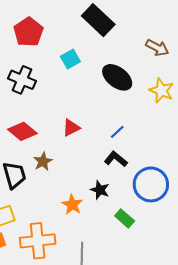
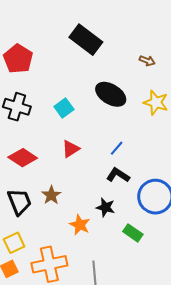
brown arrow: (157, 48) -> (147, 61), size x0.7
cyan square: (70, 59) -> (64, 108), moved
brown star: (43, 161) -> (51, 195), moved

